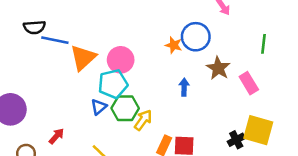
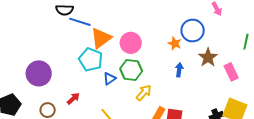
orange star: (174, 45) -> (175, 43), moved
cyan pentagon: (113, 84) -> (91, 60), moved, turned 30
green hexagon: (125, 108) -> (131, 70), moved

